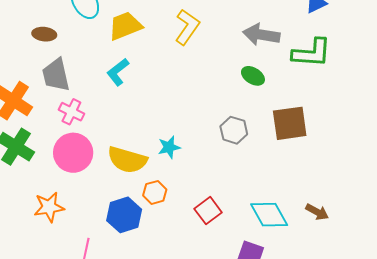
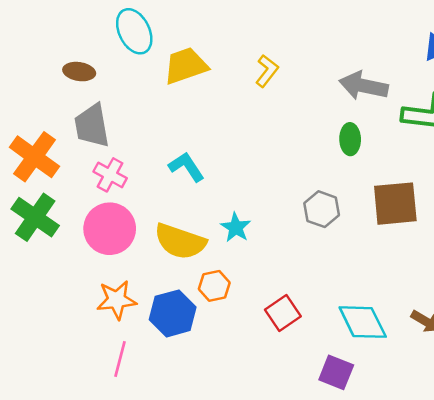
yellow L-shape: (187, 27) -> (267, 71), size x0.7
cyan L-shape: (118, 72) -> (186, 167), moved, turned 92
green ellipse: (253, 76) -> (350, 139), turned 55
cyan star: (169, 147) -> (236, 227), turned -30
orange star: (49, 207) -> (117, 300), moved

